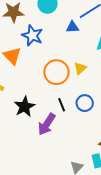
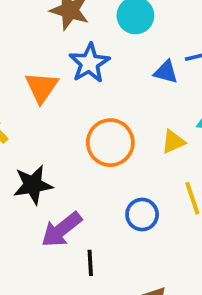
yellow triangle: (80, 68) -> (173, 142), moved
black line: (62, 105) -> (90, 263), moved

